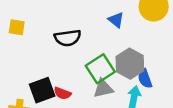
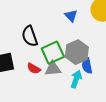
black semicircle: (68, 38) -> (30, 36), moved, turned 70
red semicircle: (62, 93) -> (34, 68), moved

